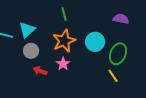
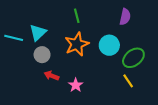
purple semicircle: (121, 19) -> (125, 17), moved, turned 91
green ellipse: (118, 54) -> (133, 58), turned 30
pink star: (63, 64) -> (76, 85), moved

